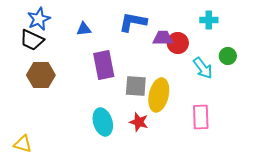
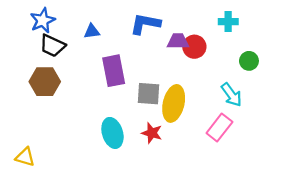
black trapezoid: (32, 40) -> (52, 46), moved
cyan arrow: (203, 68) -> (232, 95), moved
pink rectangle: (201, 117) -> (219, 127), turned 40

